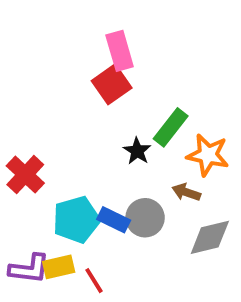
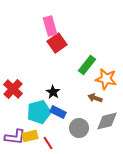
pink rectangle: (120, 51) -> (50, 26), moved
black star: (137, 151) -> (53, 92), moved
gray circle: (145, 218) -> (79, 128), moved

